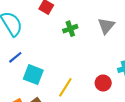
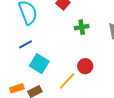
red circle: (103, 83) -> (85, 66), moved

